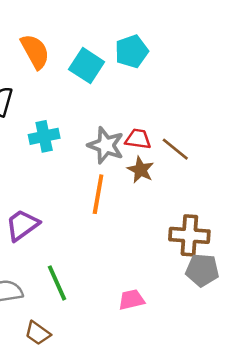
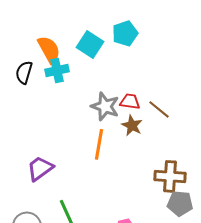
orange semicircle: (35, 51) -> (49, 49), moved
cyan cross: (44, 136) -> (57, 70), moved

